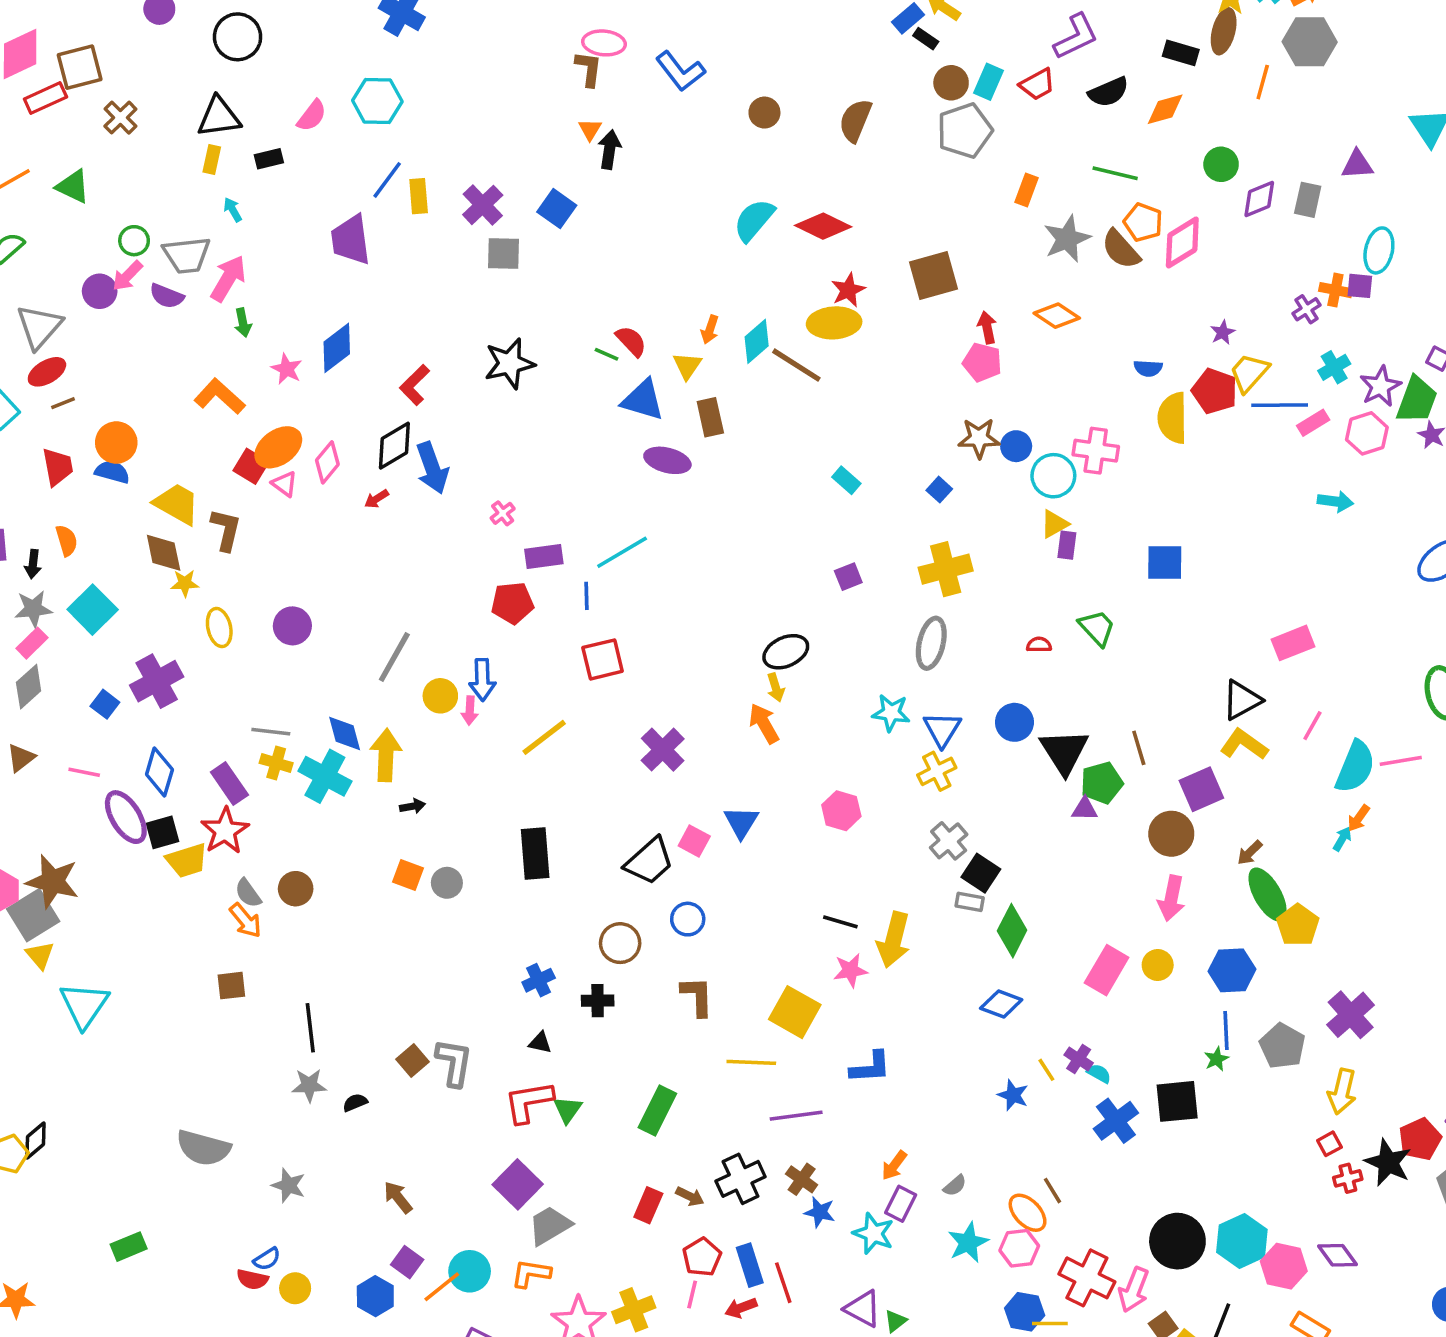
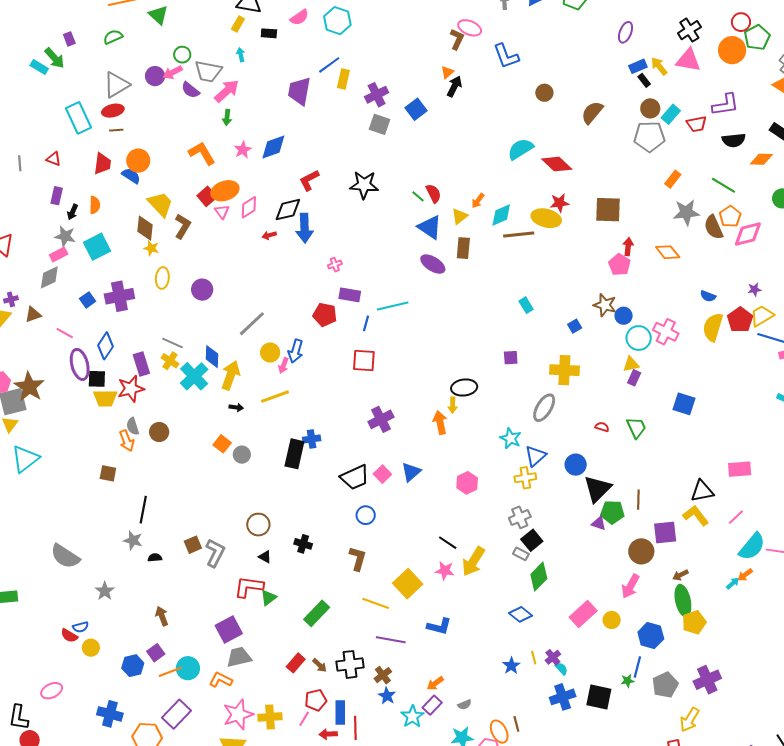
brown line: (796, 365) -> (519, 235), turned -56
yellow line: (544, 737) -> (275, 397), moved
brown circle: (620, 943) -> (258, 525), moved
blue cross: (539, 980) -> (312, 439), moved

